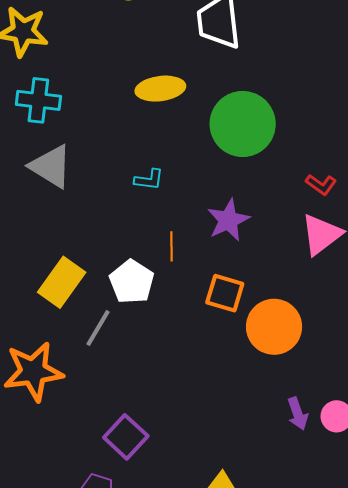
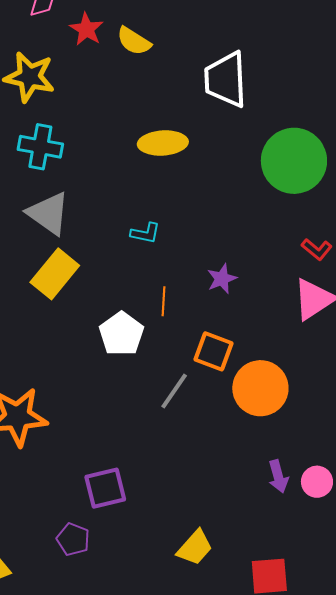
green circle: (243, 124) -> (294, 161), moved
purple star: (228, 220) -> (222, 279), size x0.7
yellow rectangle: (62, 282) -> (55, 274), moved
gray line: (98, 328) -> (174, 391), moved
purple square: (126, 437) -> (105, 488), turned 30

